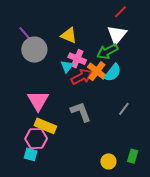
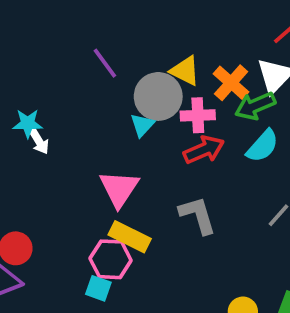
gray circle: (34, 50) -> (158, 96), moved
pink cross: (77, 59) -> (198, 115), turned -30
cyan triangle: (67, 66) -> (142, 125), moved
orange cross: (97, 71) -> (231, 83), moved

